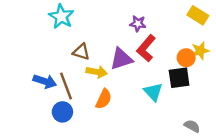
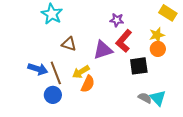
yellow star: (200, 51) -> (157, 35), moved
yellow arrow: (97, 72) -> (81, 72), moved, turned 138
black square: (179, 78) -> (139, 66), moved
cyan triangle: (153, 92) -> (158, 98), moved
gray semicircle: (192, 126) -> (145, 98), moved

